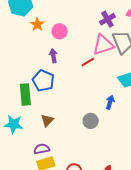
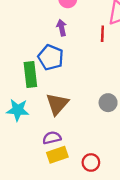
red line: (88, 62) -> (102, 34), turned -56
brown triangle: (47, 120) -> (57, 104), size x1.5

